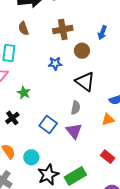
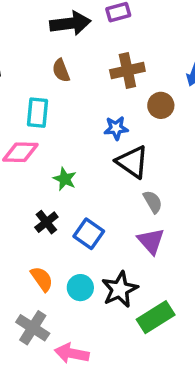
black triangle: (85, 82) -> (132, 162), moved
gray semicircle: (76, 108) -> (153, 202), turned -40
blue square: (48, 124) -> (89, 234), moved
black star: (48, 175) -> (120, 289), moved

